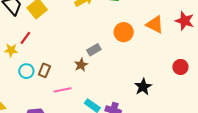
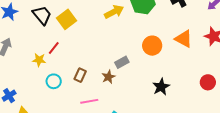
brown rectangle: (44, 70) -> (80, 75), moved
black star: (143, 87) -> (161, 87), moved

